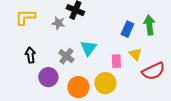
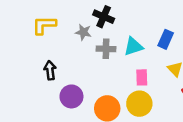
cyan triangle: (88, 48) -> (133, 46), moved, turned 36
gray cross: (66, 56) -> (106, 49), moved, turned -35
pink rectangle: (116, 61) -> (142, 77), moved

